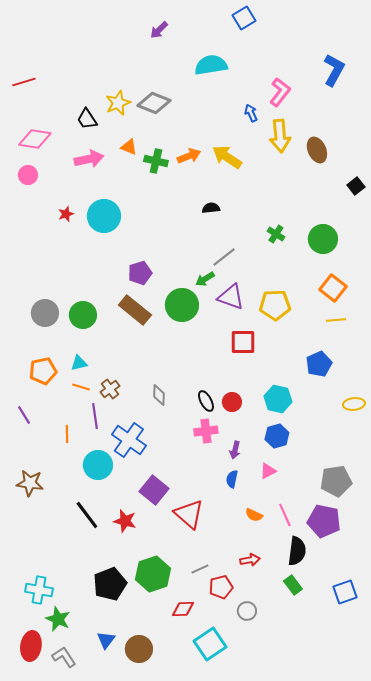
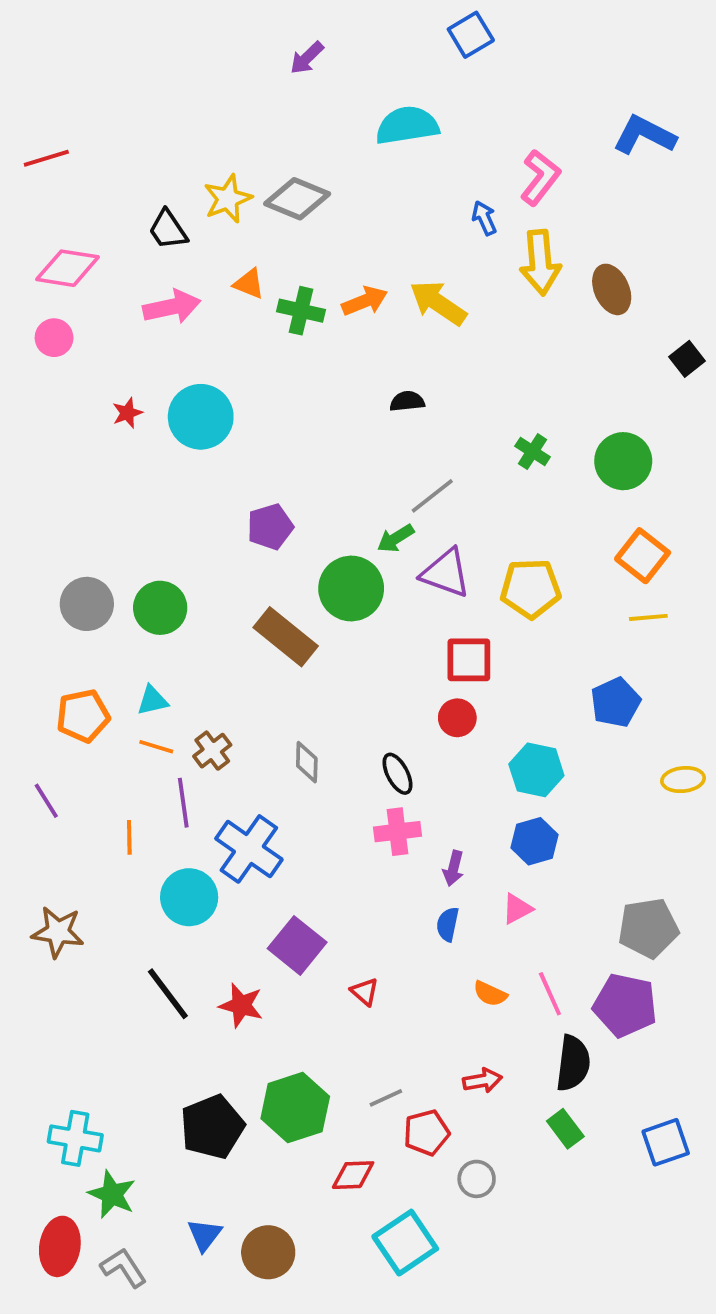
blue L-shape: (334, 70) -> (644, 135), turned -92
brown rectangle: (135, 310) -> (286, 637), moved
red circle: (232, 402) -> (457, 718), moved
red triangle: (189, 514) -> (365, 992), size x0.5

